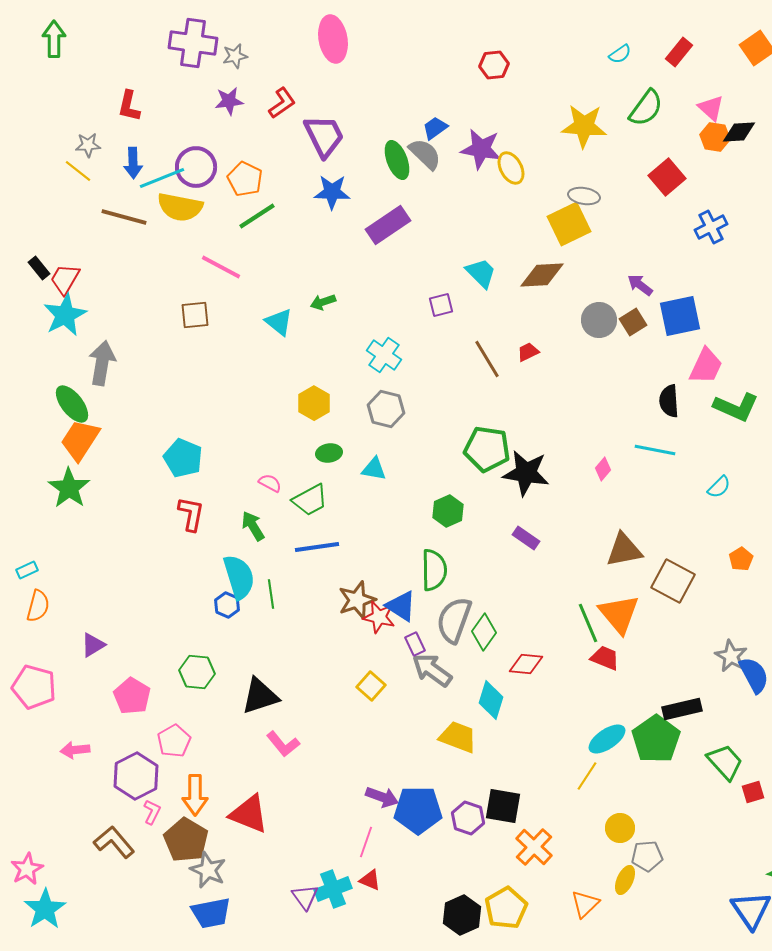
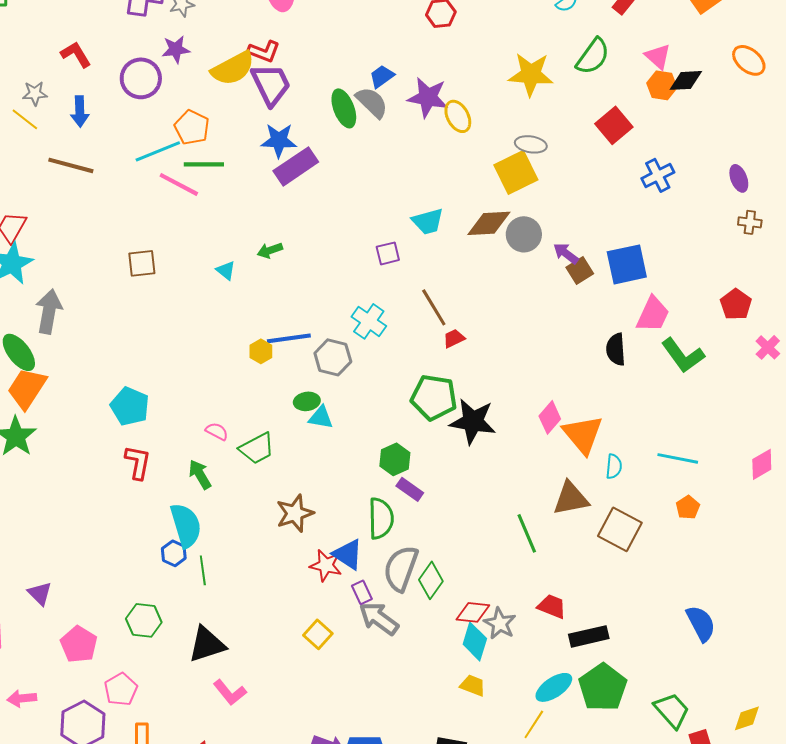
red L-shape: (282, 103) -> (264, 51), moved, turned 56
red L-shape: (129, 106) -> (76, 54), turned 136
purple circle: (196, 167) -> (141, 78), moved
cyan line: (162, 178) -> (158, 151), moved
yellow semicircle: (180, 207) -> (233, 68), moved, turned -39
green line: (257, 216) -> (204, 164), turned 33
purple rectangle: (388, 225) -> (296, 166), moved
pink line: (221, 267) -> (179, 184), moved
cyan trapezoid: (481, 273) -> (428, 221), turned 120
purple arrow: (640, 285) -> (566, 253), moved
gray circle: (599, 320) -> (524, 234), moved
cyan triangle: (279, 322) -> (226, 270), size x0.7
red trapezoid: (528, 352) -> (454, 338), moved
cyan cross: (384, 355) -> (369, 321), moved
yellow hexagon: (314, 403) -> (261, 351), size x0.7
green L-shape: (736, 407) -> (683, 355), turned 30
cyan line: (655, 450) -> (678, 458), moved
green ellipse: (329, 453) -> (307, 401), moved
pink diamond: (603, 469) -> (550, 417), size x1.4
cyan semicircle: (719, 487) -> (614, 466), moved, turned -40
purple rectangle: (526, 538) -> (410, 489), moved
blue line: (317, 547) -> (289, 338), moved
green line: (271, 594) -> (203, 570), moved
brown star: (357, 600) -> (295, 513), moved
orange triangle: (619, 614) -> (583, 434), moved
green line: (588, 623) -> (527, 533), moved
purple triangle: (93, 645) -> (40, 593), turned -44
gray star: (731, 656) -> (500, 623), moved
cyan diamond: (491, 700) -> (475, 641), moved
black rectangle: (682, 709) -> (589, 636), moved
yellow trapezoid: (458, 737) -> (473, 685), moved, size x0.7

